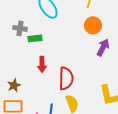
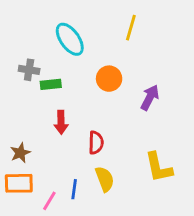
orange circle: (93, 25) -> (109, 79), moved
red semicircle: (66, 78) -> (96, 143), size x0.7

